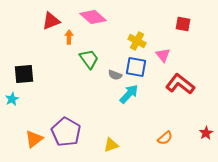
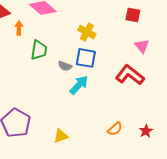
pink triangle: (163, 55) -> (142, 46), moved
green trapezoid: (89, 59) -> (39, 50), turned 45
red star: (206, 133) -> (146, 131), moved

